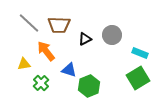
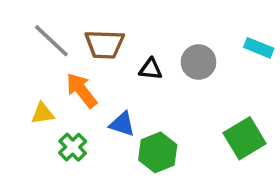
black triangle: (85, 39) -> (151, 69), turned 32
cyan rectangle: (140, 53) -> (259, 48), moved

